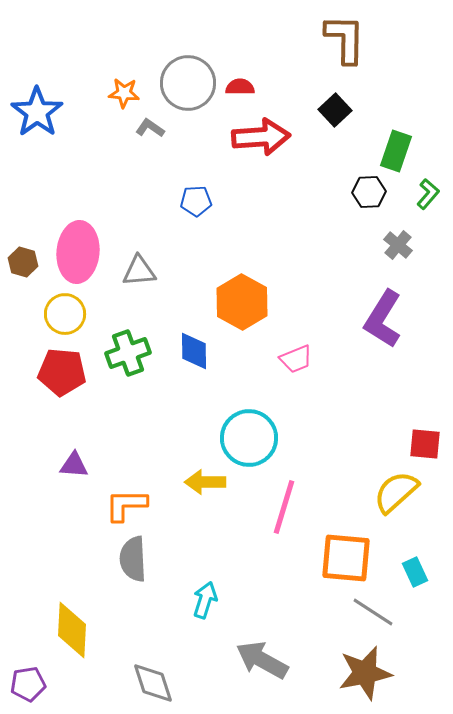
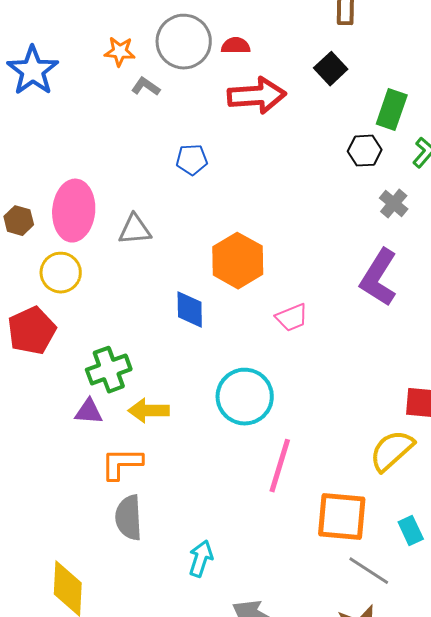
green cross: (128, 353) -> (109, 370), moved
red pentagon: (62, 372) -> (32, 331), moved, turned -30
purple triangle: (74, 465) -> (89, 412), moved
yellow arrow: (205, 482) -> (149, 411), moved

